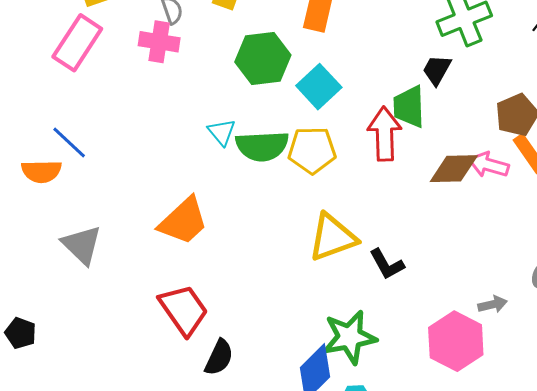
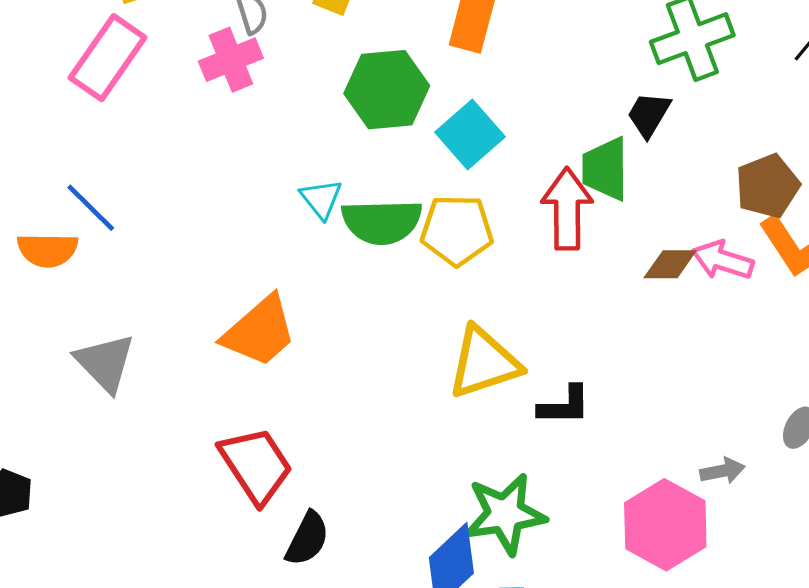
pink cross: (159, 42) -> (231, 60), turned -33
brown diamond: (454, 169) -> (670, 264), size x0.7
black L-shape: (387, 264) -> (564, 405), turned -63

